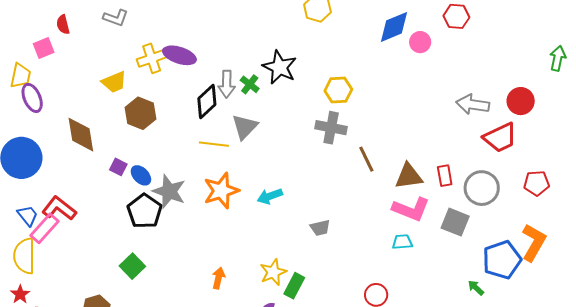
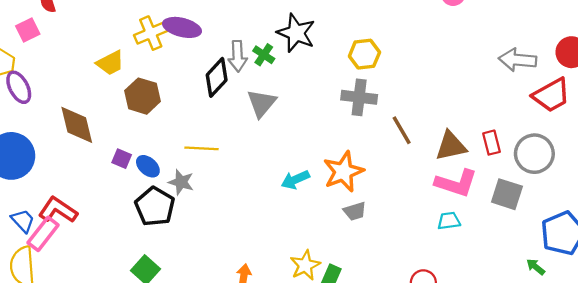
yellow line: (214, 144) -> (201, 148), moved
gray star: (169, 191) -> (181, 182), size x0.7
orange star: (221, 191) -> (343, 172), moved

